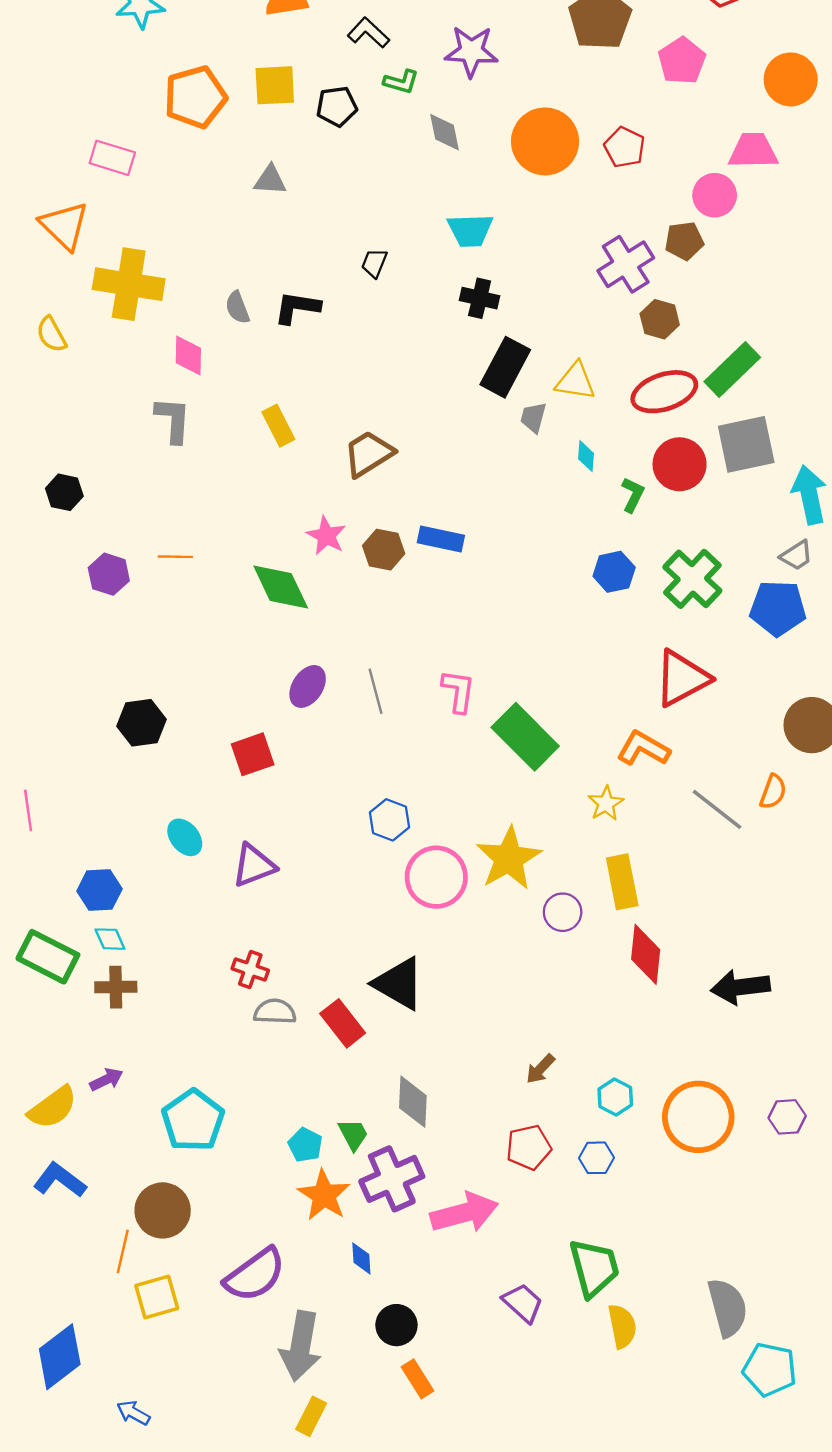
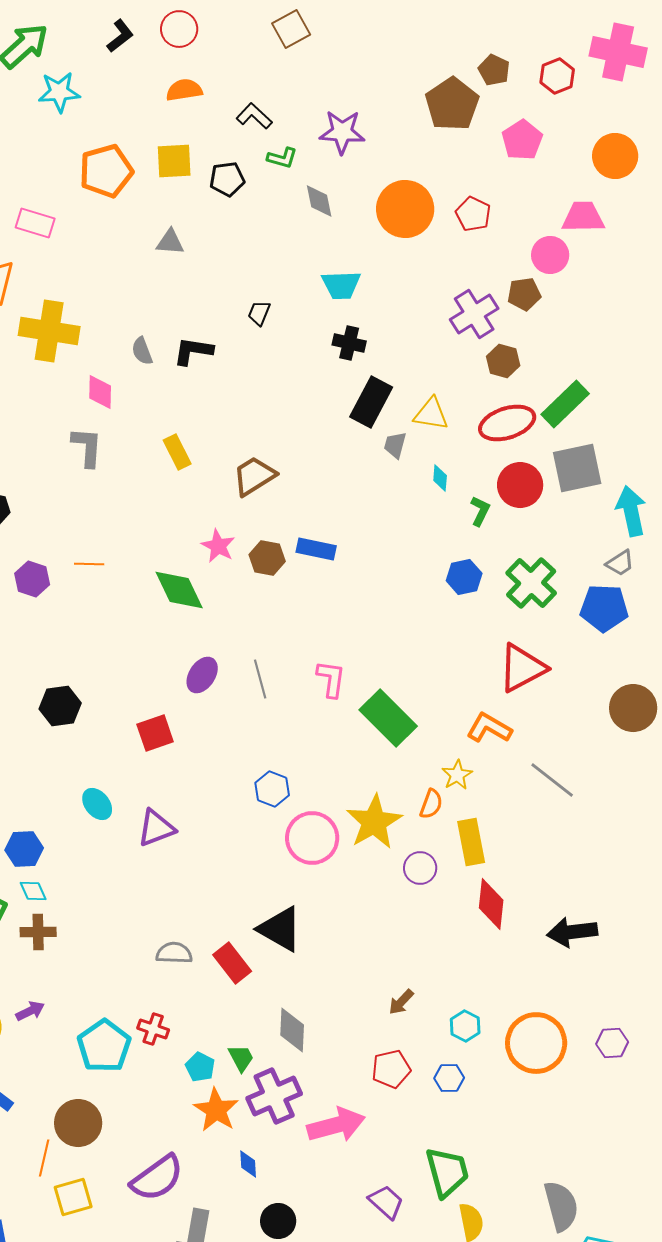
orange semicircle: (773, 792) -> (431, 804), moved
red cross: (250, 970) -> (153, 1029), moved

